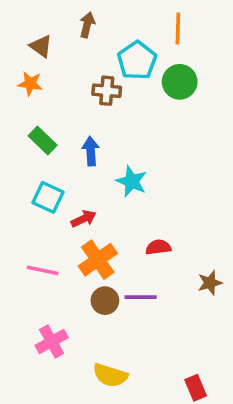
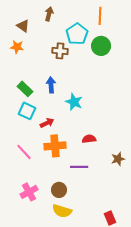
green rectangle: (43, 141) -> (25, 89), moved
orange cross: (98, 260) -> (55, 146), turned 30
pink line: (43, 270) -> (24, 152), turned 36
brown circle: (105, 301) -> (59, 190), moved

